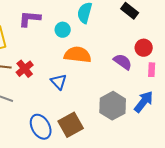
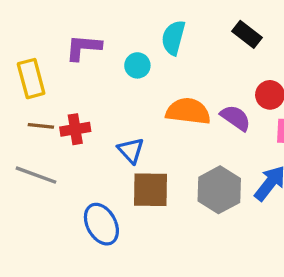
orange semicircle: (78, 55) -> (188, 111), moved
red cross: (25, 69) -> (75, 129), turned 30
brown square: (71, 125) -> (151, 190), moved, turned 30

